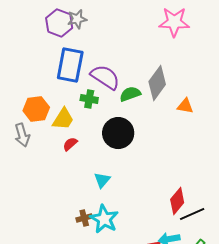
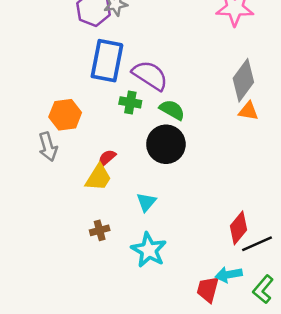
gray diamond: (157, 83) -> (243, 80), moved
green semicircle: (130, 94) -> (172, 110), moved, turned 50
yellow trapezoid: (63, 119) -> (98, 177), moved
brown cross: (84, 218) -> (100, 230), moved

